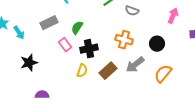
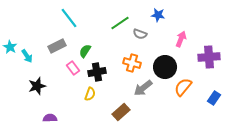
black circle: (157, 44) -> (165, 67), size x1.5
brown rectangle: (108, 71) -> (121, 112), moved
orange semicircle: (163, 74) -> (183, 87), moved

